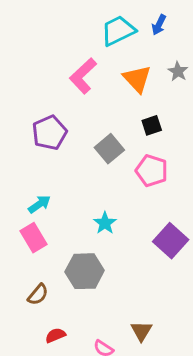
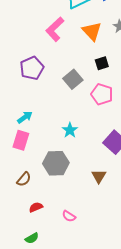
pink rectangle: (34, 238) -> (21, 140), turned 48
brown triangle: (141, 331) -> (99, 176), moved

